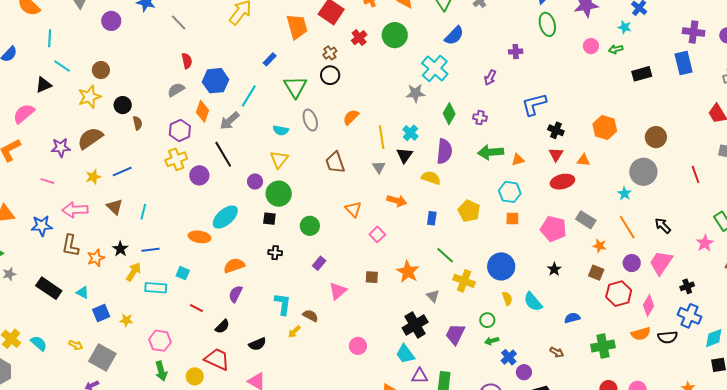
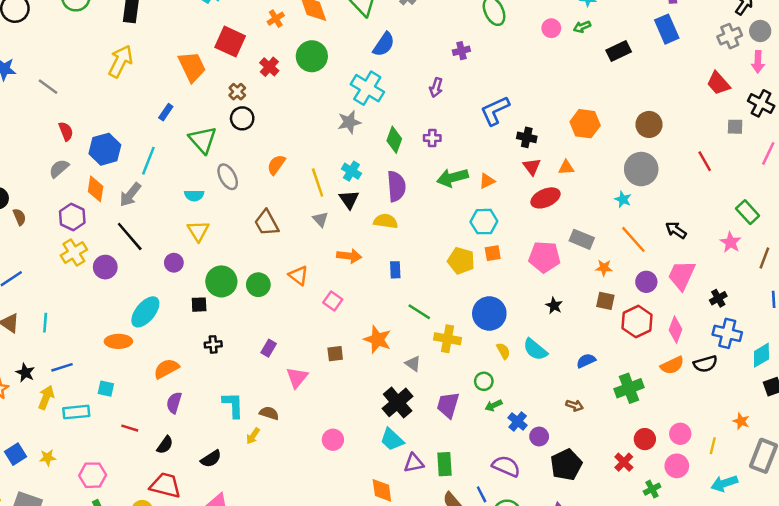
green circle: (279, 194) -> (221, 281), moved
yellow pentagon: (469, 211) -> (461, 261), moved
green circle: (310, 226) -> (258, 285), moved

